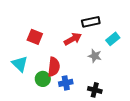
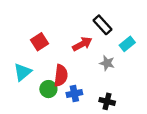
black rectangle: (91, 22) -> (103, 25), turned 60
red square: (35, 37) -> (39, 42), turned 35
cyan triangle: (20, 64) -> (23, 72), turned 36

